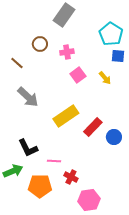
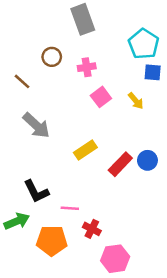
gray rectangle: (64, 15) -> (83, 19), turned -55
yellow rectangle: (66, 116) -> (85, 150), size x0.7
blue circle: (114, 137) -> (147, 160), moved

